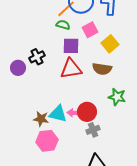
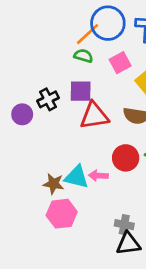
purple square: (71, 46) -> (81, 91), moved
red circle: (87, 112) -> (126, 158), moved
gray cross: (93, 130) -> (124, 225), moved, turned 32

